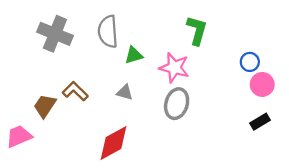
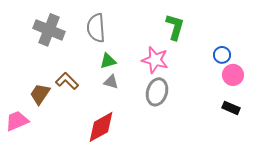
green triangle: (134, 55) -> (108, 61), moved
black rectangle: (260, 122) -> (231, 108), turned 54

